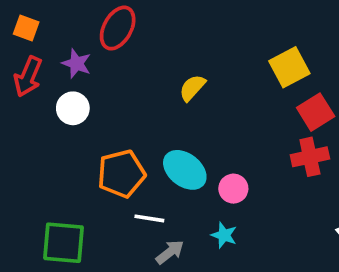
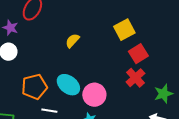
red cross: (310, 157) -> (135, 78), turned -30
pink circle: (233, 189) -> (94, 95), size x1.5

